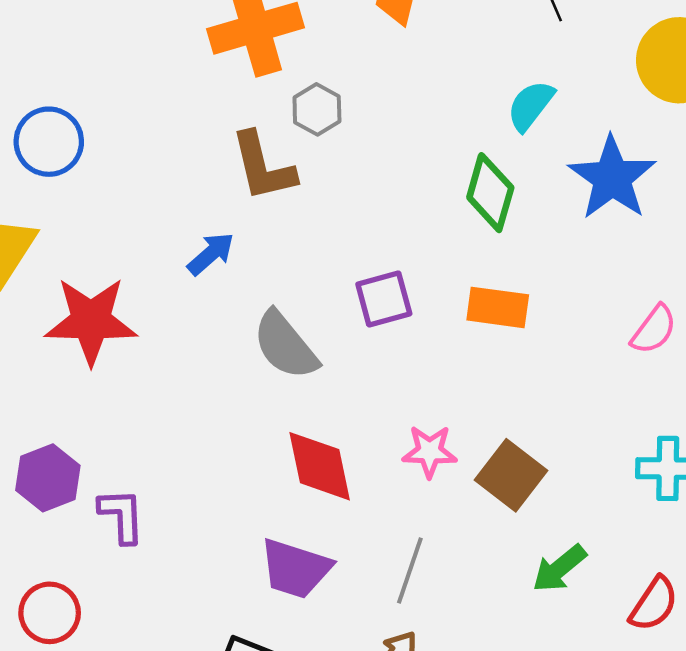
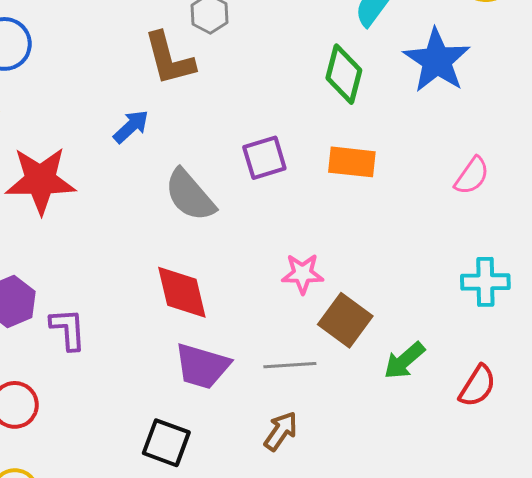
red diamond: (320, 466) -> (182, 292), moved
brown square: (511, 475) -> (345, 320), moved
gray line: (410, 570) -> (290, 365), turned 69

